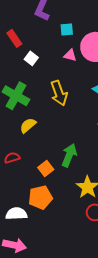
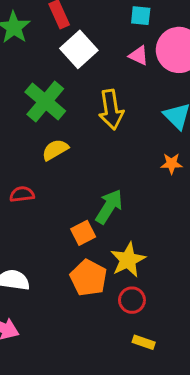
white square: (31, 58) -> (79, 49), size x1.6
orange square: (46, 168) -> (83, 233), moved
orange pentagon: (40, 197) -> (88, 278), moved, turned 30

